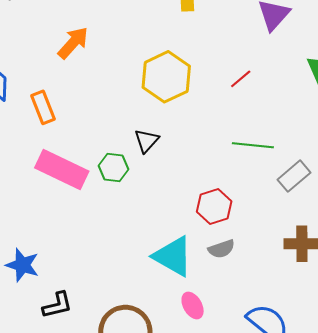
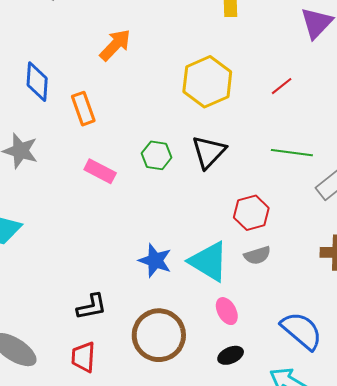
black triangle: (146, 141) -> (209, 152), moved, size x1.4
green hexagon: (114, 167) -> (157, 155), moved
pink rectangle: (62, 169) -> (100, 171), size x0.6
blue star: (22, 265) -> (155, 261), moved

